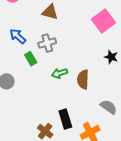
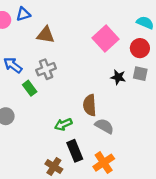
green arrow: (59, 73) -> (63, 124), moved
gray semicircle: (109, 107) -> (104, 126), moved

